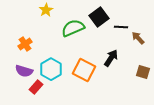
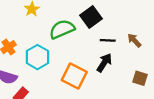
black line: (121, 27) -> (108, 40), moved
cyan hexagon: (51, 69) -> (37, 57), moved

